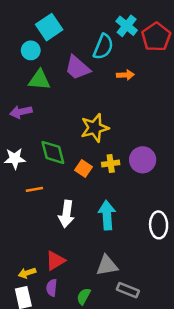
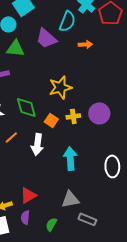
orange line: (34, 189) -> (11, 137), turned -32
white arrow: (66, 214) -> (37, 144), moved

